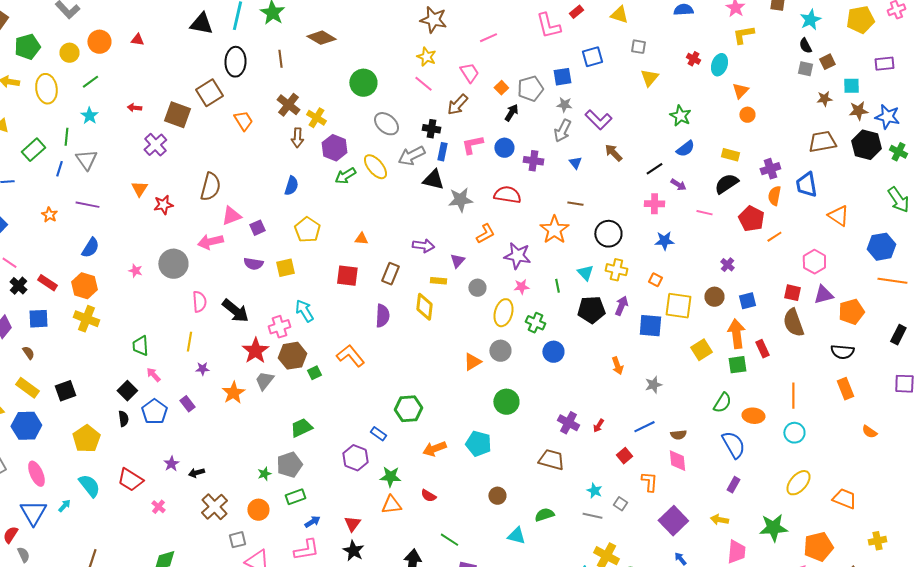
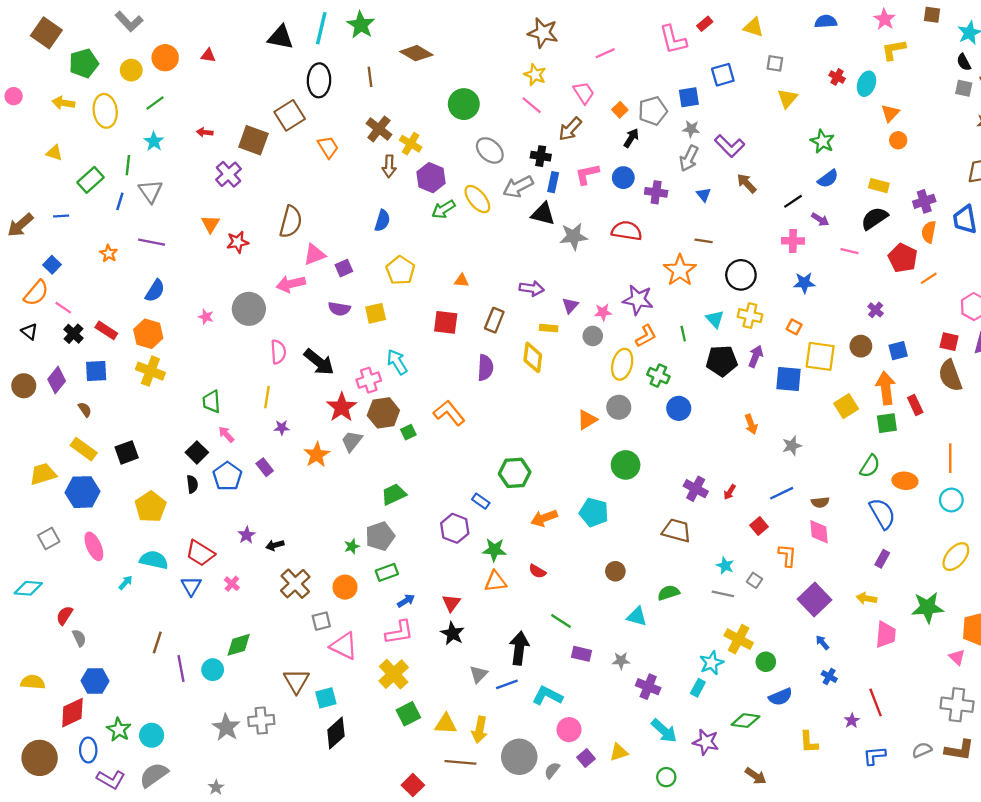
orange L-shape: (485, 234) -> (646, 336), moved
pink star: (521, 287) -> (603, 312), moved
cyan semicircle: (89, 486) -> (154, 560), turned -40
blue triangle: (33, 513) -> (191, 586), moved, size x0.7

